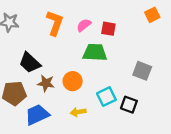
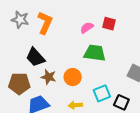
orange L-shape: (55, 23) -> (45, 23), moved
red square: (108, 29) -> (109, 24), moved

